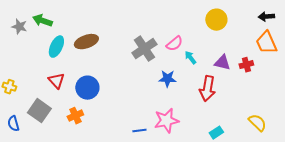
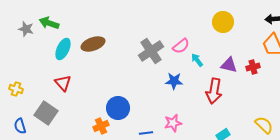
blue circle: (87, 88) -> (118, 108), moved
orange cross: (75, 116) -> (101, 126), moved
pink star: (166, 121) -> (173, 123), size x0.7

